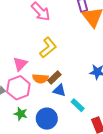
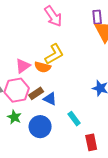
brown rectangle: (54, 77) -> (36, 93), moved
orange semicircle: (40, 79) -> (43, 67), moved
blue triangle: (59, 90) -> (50, 99), moved

